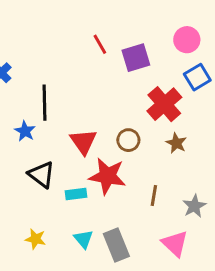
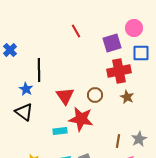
purple square: (136, 58) -> (112, 43), moved
blue square: (197, 77) -> (141, 53), turned 30
red cross: (164, 104) -> (119, 71), turned 30
black triangle: (41, 175) -> (24, 112), moved
brown line: (154, 196) -> (118, 141), moved

